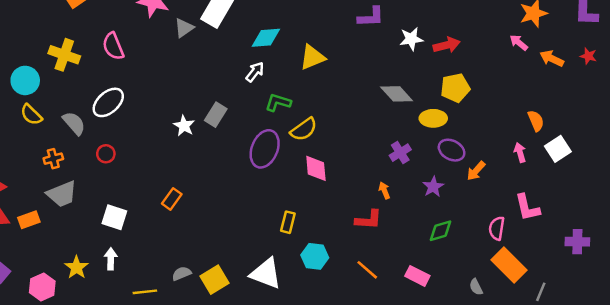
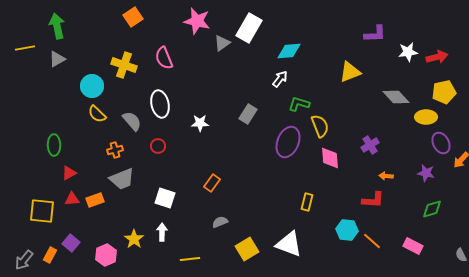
yellow triangle: (312, 57) -> (350, 72), moved
white ellipse: (108, 102) -> (160, 104), turned -60
white star: (184, 126) -> (200, 123), moved, turned -30
yellow semicircle: (304, 129) -> (320, 126), turned -75
purple ellipse: (452, 150) -> (441, 143), turned 35
purple cross: (400, 153) -> (370, 145), moved
purple star: (433, 187) -> (426, 173), turned -30
orange arrow: (384, 190) -> (386, 176), turned -64
cyan hexagon: (315, 256) -> (347, 230), moved
gray semicircle: (182, 273) -> (220, 222), moved

